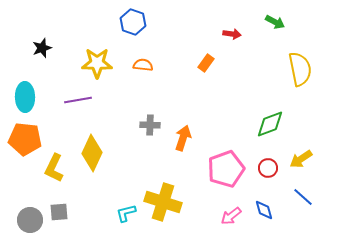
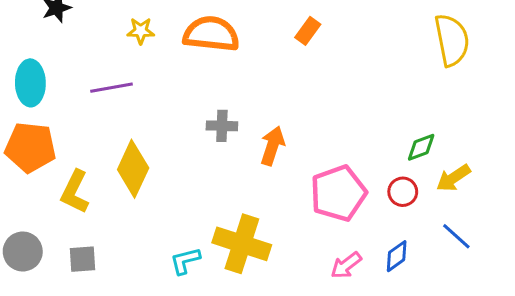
yellow star: (97, 63) -> (141, 31), size x0.6
orange semicircle: (143, 65) -> (211, 34), size x1.8
green diamond: (270, 124) -> (421, 147), moved, size x0.7
blue diamond: (264, 210) -> (397, 256), turned 70
gray circle: (30, 220) -> (23, 252), moved

